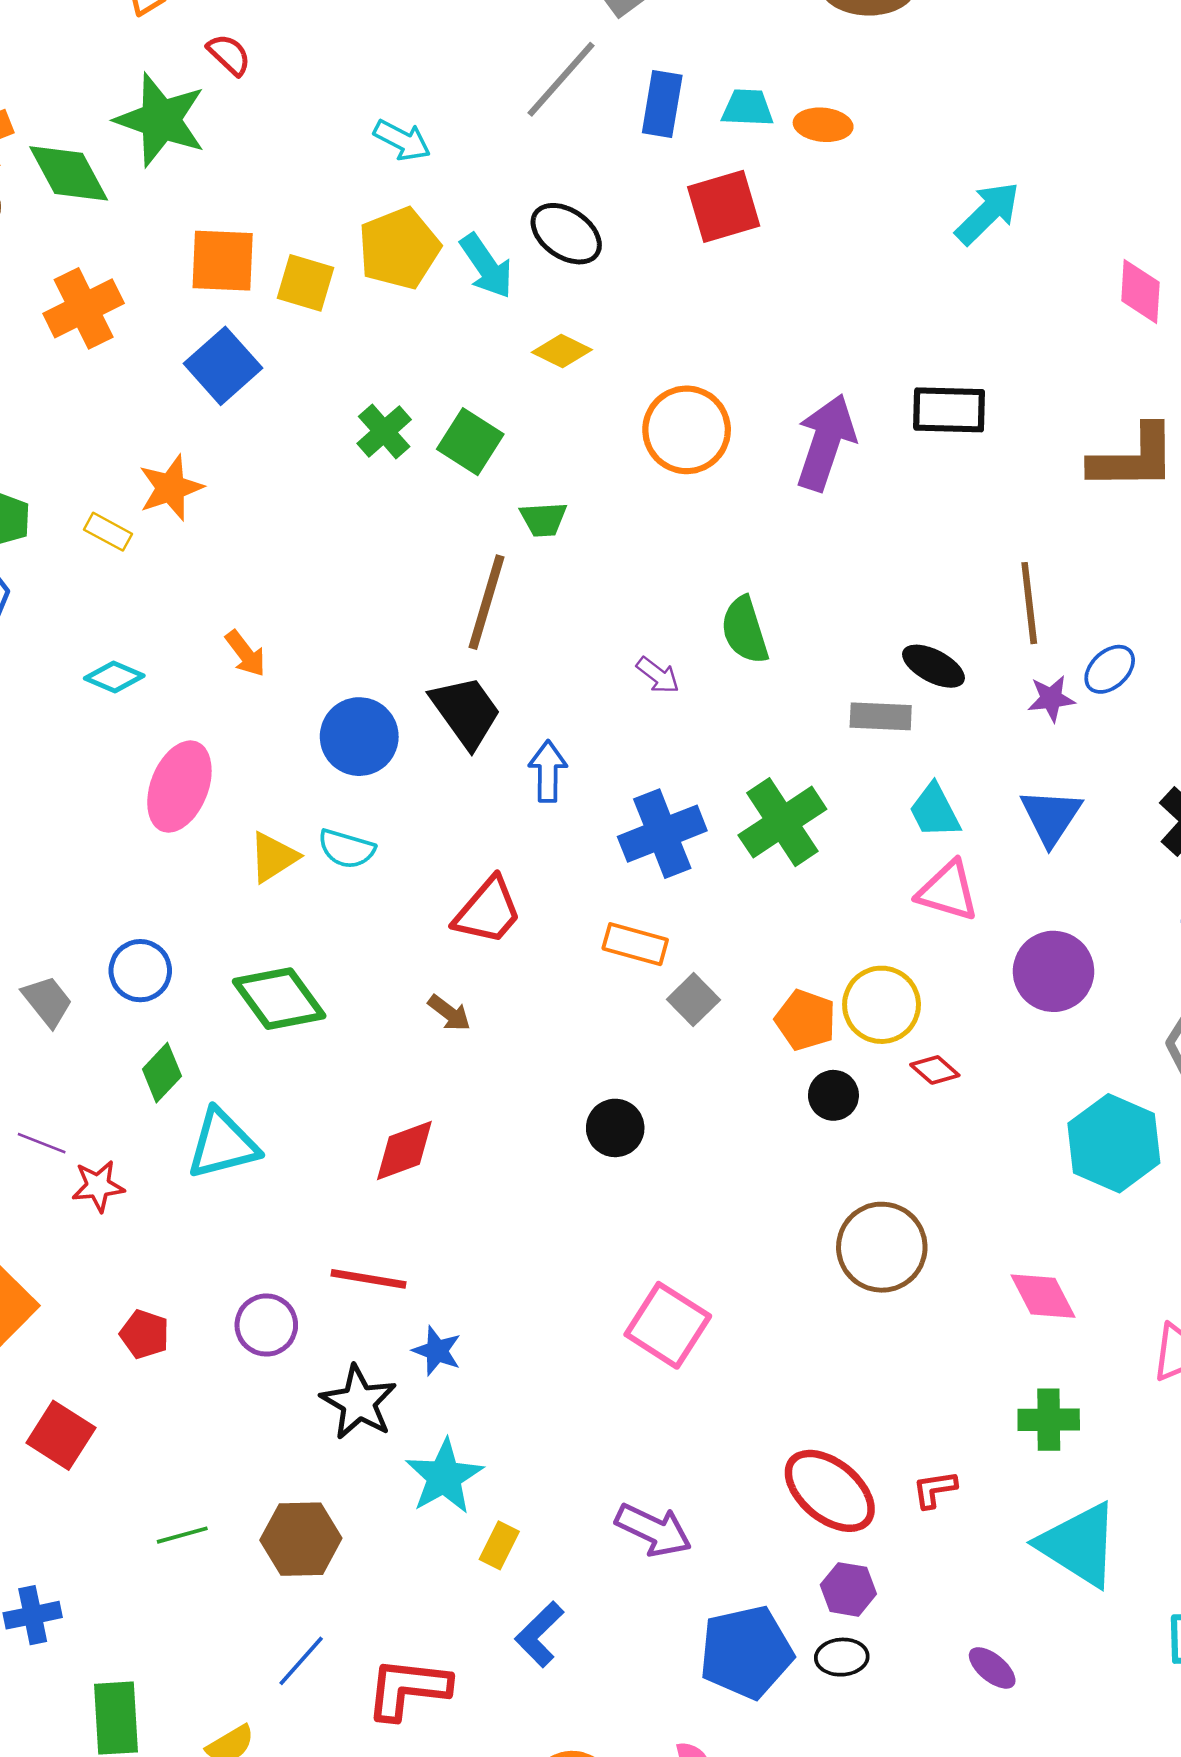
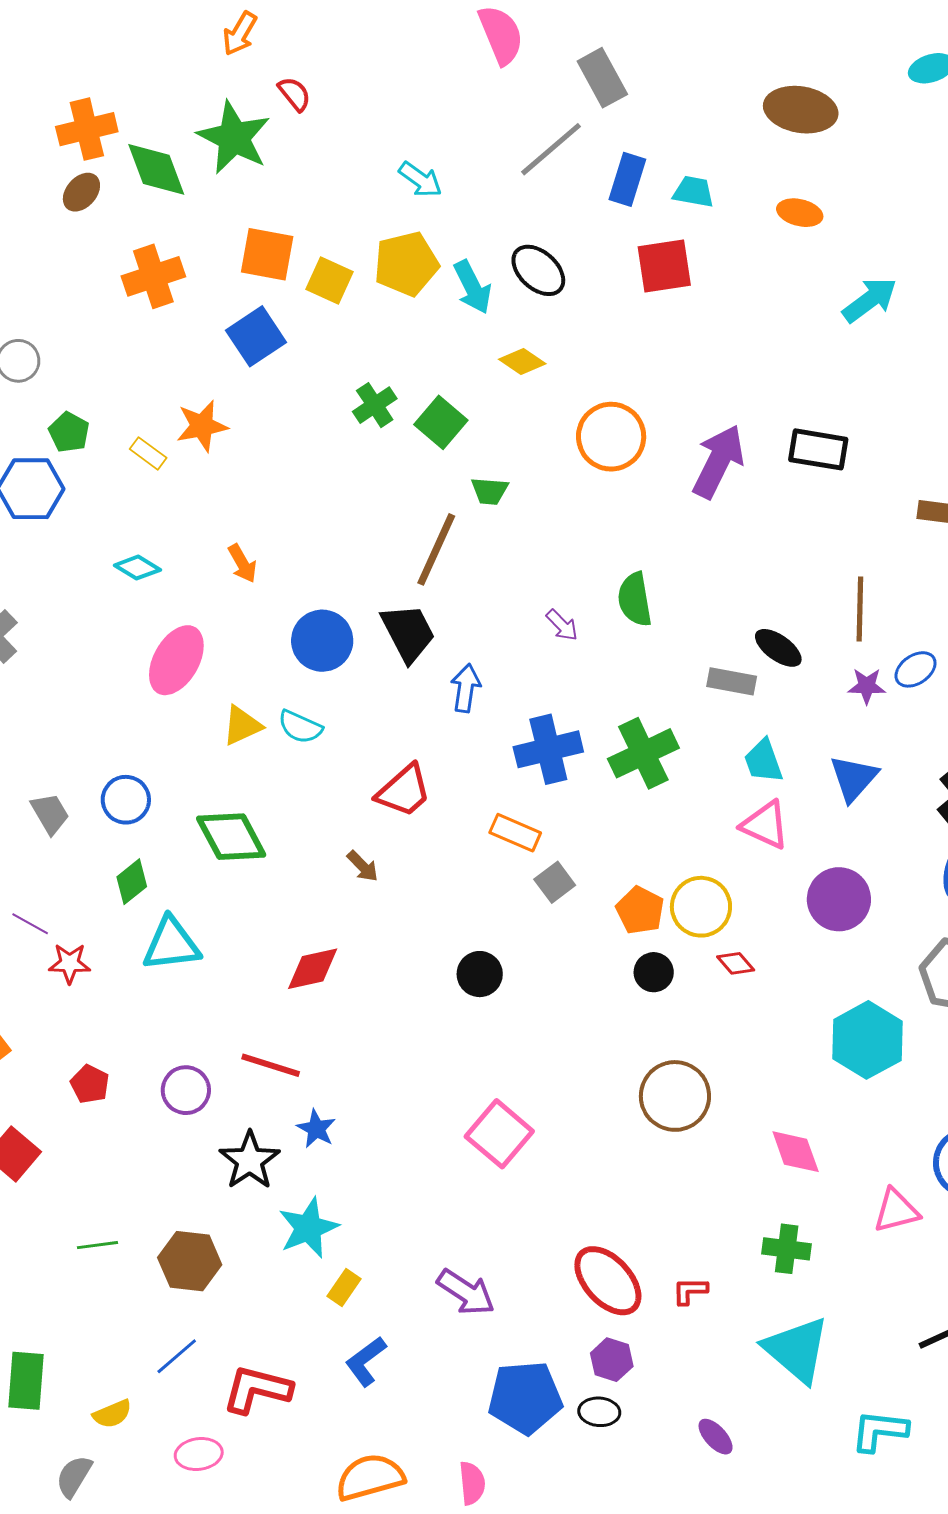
orange ellipse: (823, 125) -> (800, 213), moved

